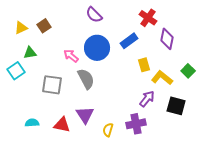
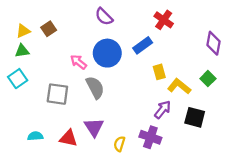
purple diamond: (167, 39) -> (213, 43), moved
green triangle: (30, 53) -> (22, 51), moved
purple cross: (136, 124) -> (150, 137), turned 30

